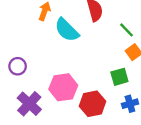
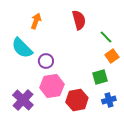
cyan semicircle: (67, 30) -> (22, 48), moved
purple circle: (18, 66) -> (46, 61), moved

